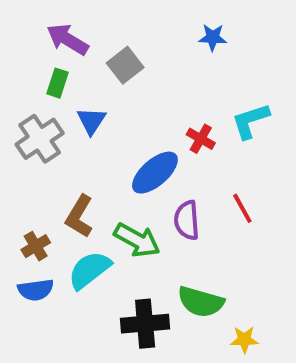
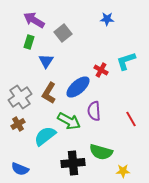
gray cross: (40, 139) -> (20, 97), moved
red line: (242, 208) -> (131, 119), moved
brown L-shape: (79, 216) -> (49, 93), moved
blue semicircle: (36, 290) -> (20, 169), moved, turned 30

